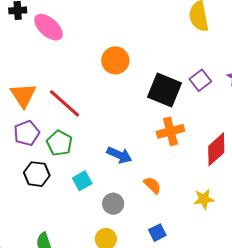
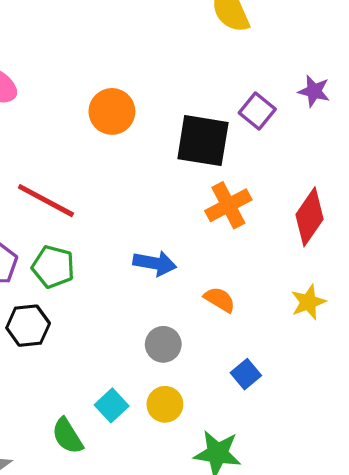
cyan square: (82, 181) -> (112, 405), moved

